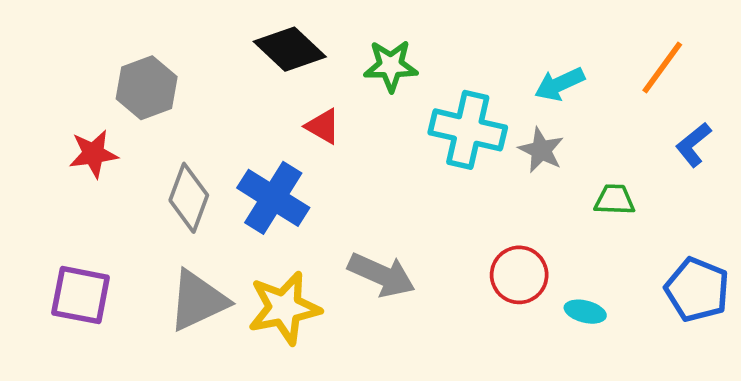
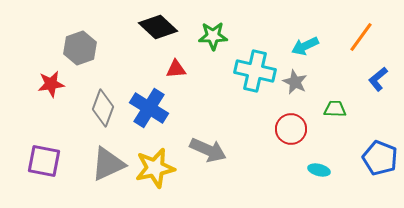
red triangle: (323, 126) -> (176, 69), turned -35
red circle: (519, 275) -> (291, 129), moved

